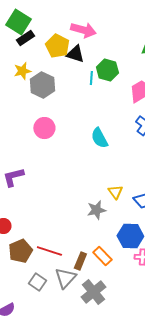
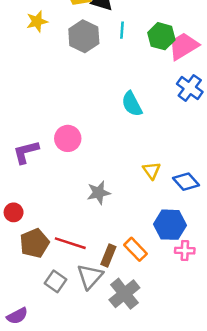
green hexagon: (107, 70) -> (161, 36), moved
gray hexagon: (42, 85) -> (84, 36), moved
pink circle: (44, 128) -> (68, 138), moved
gray star: (96, 210) -> (99, 193), moved

